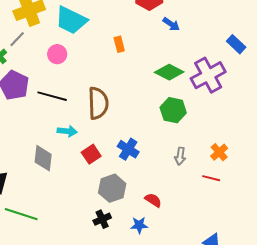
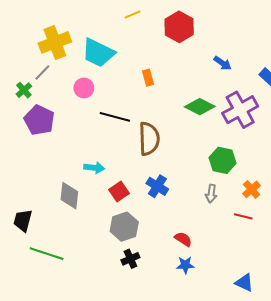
blue arrow: (171, 24) -> (223, 63), moved
black line: (52, 96) -> (115, 117), moved
brown semicircle: (98, 103) -> (149, 139), moved
green hexagon: (173, 110) -> (223, 160), moved
gray hexagon: (112, 188) -> (124, 227), moved
blue star: (139, 225) -> (185, 265), moved

